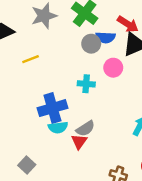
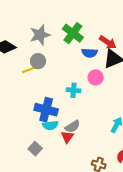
gray circle: (91, 44) -> (38, 61), moved
blue cross: (52, 108) -> (46, 110), turned 30
gray square: (27, 165) -> (35, 149), moved

